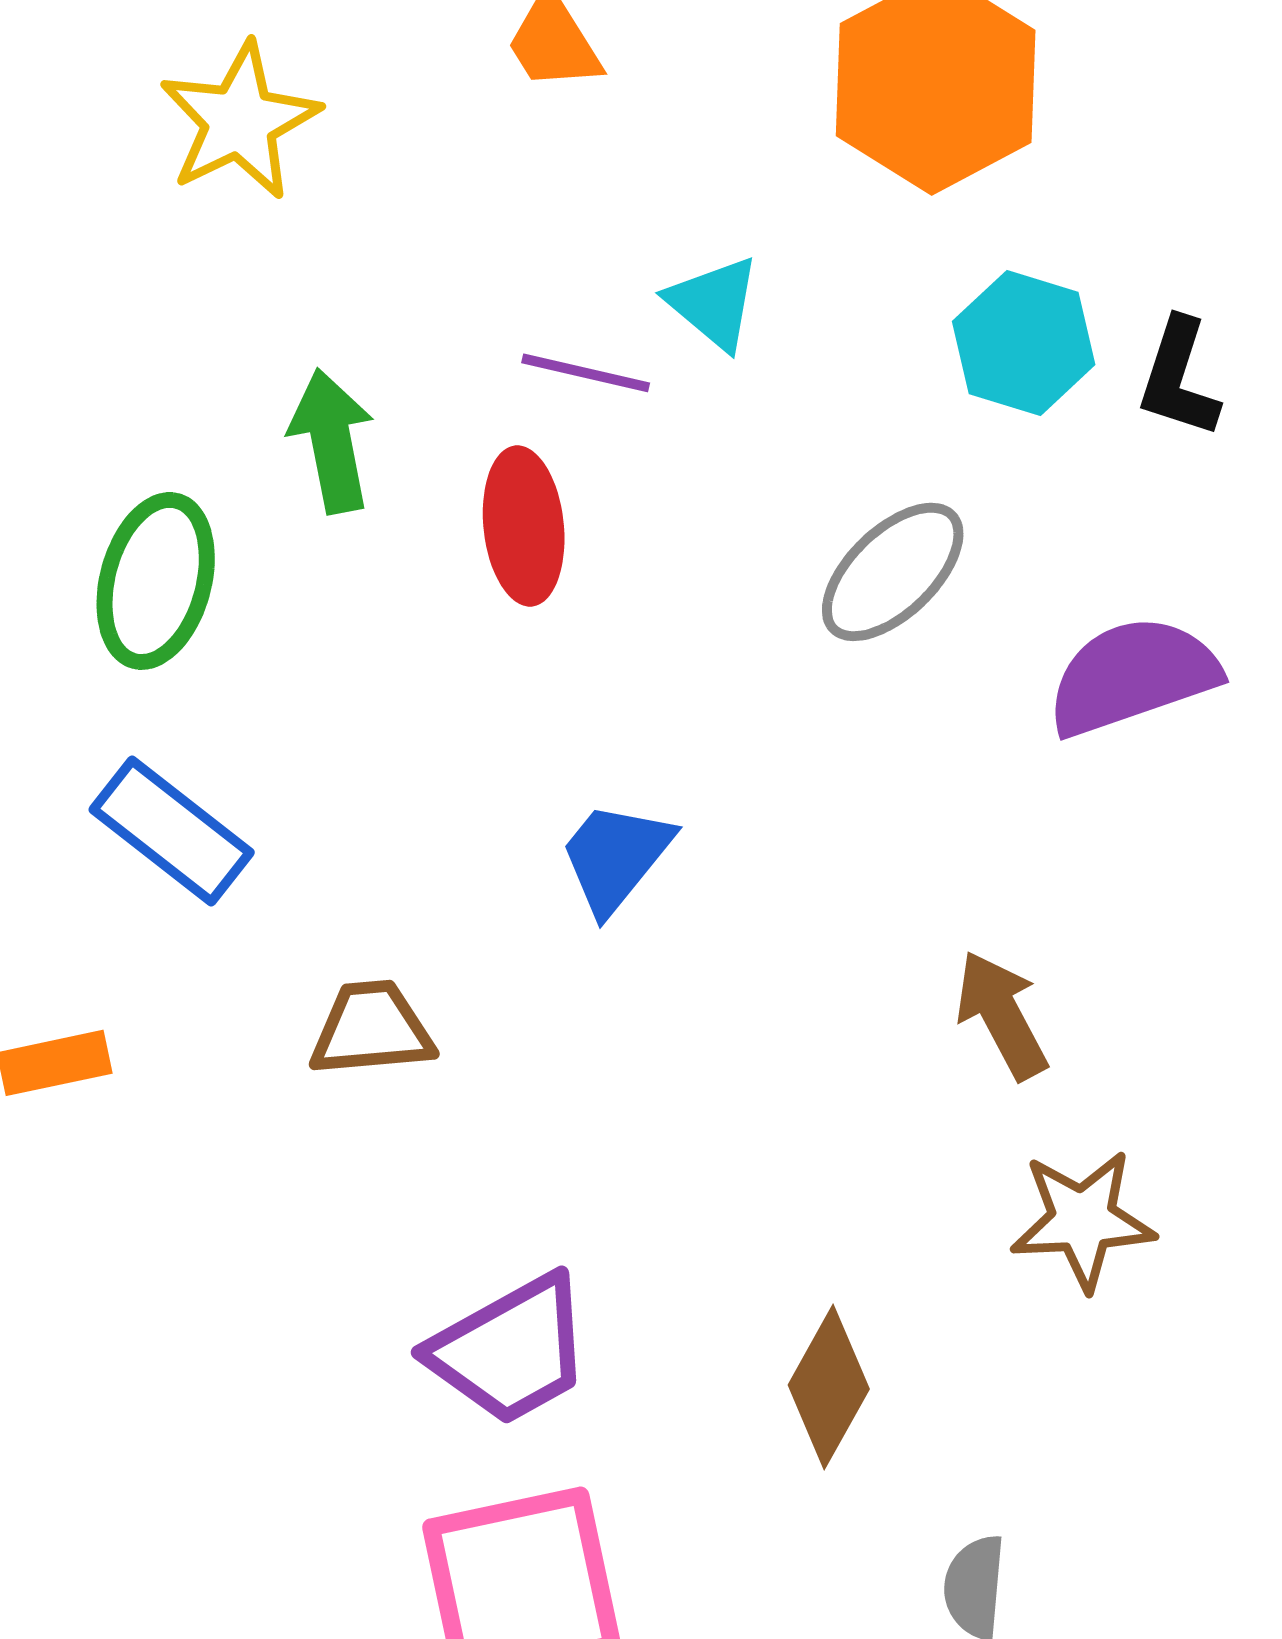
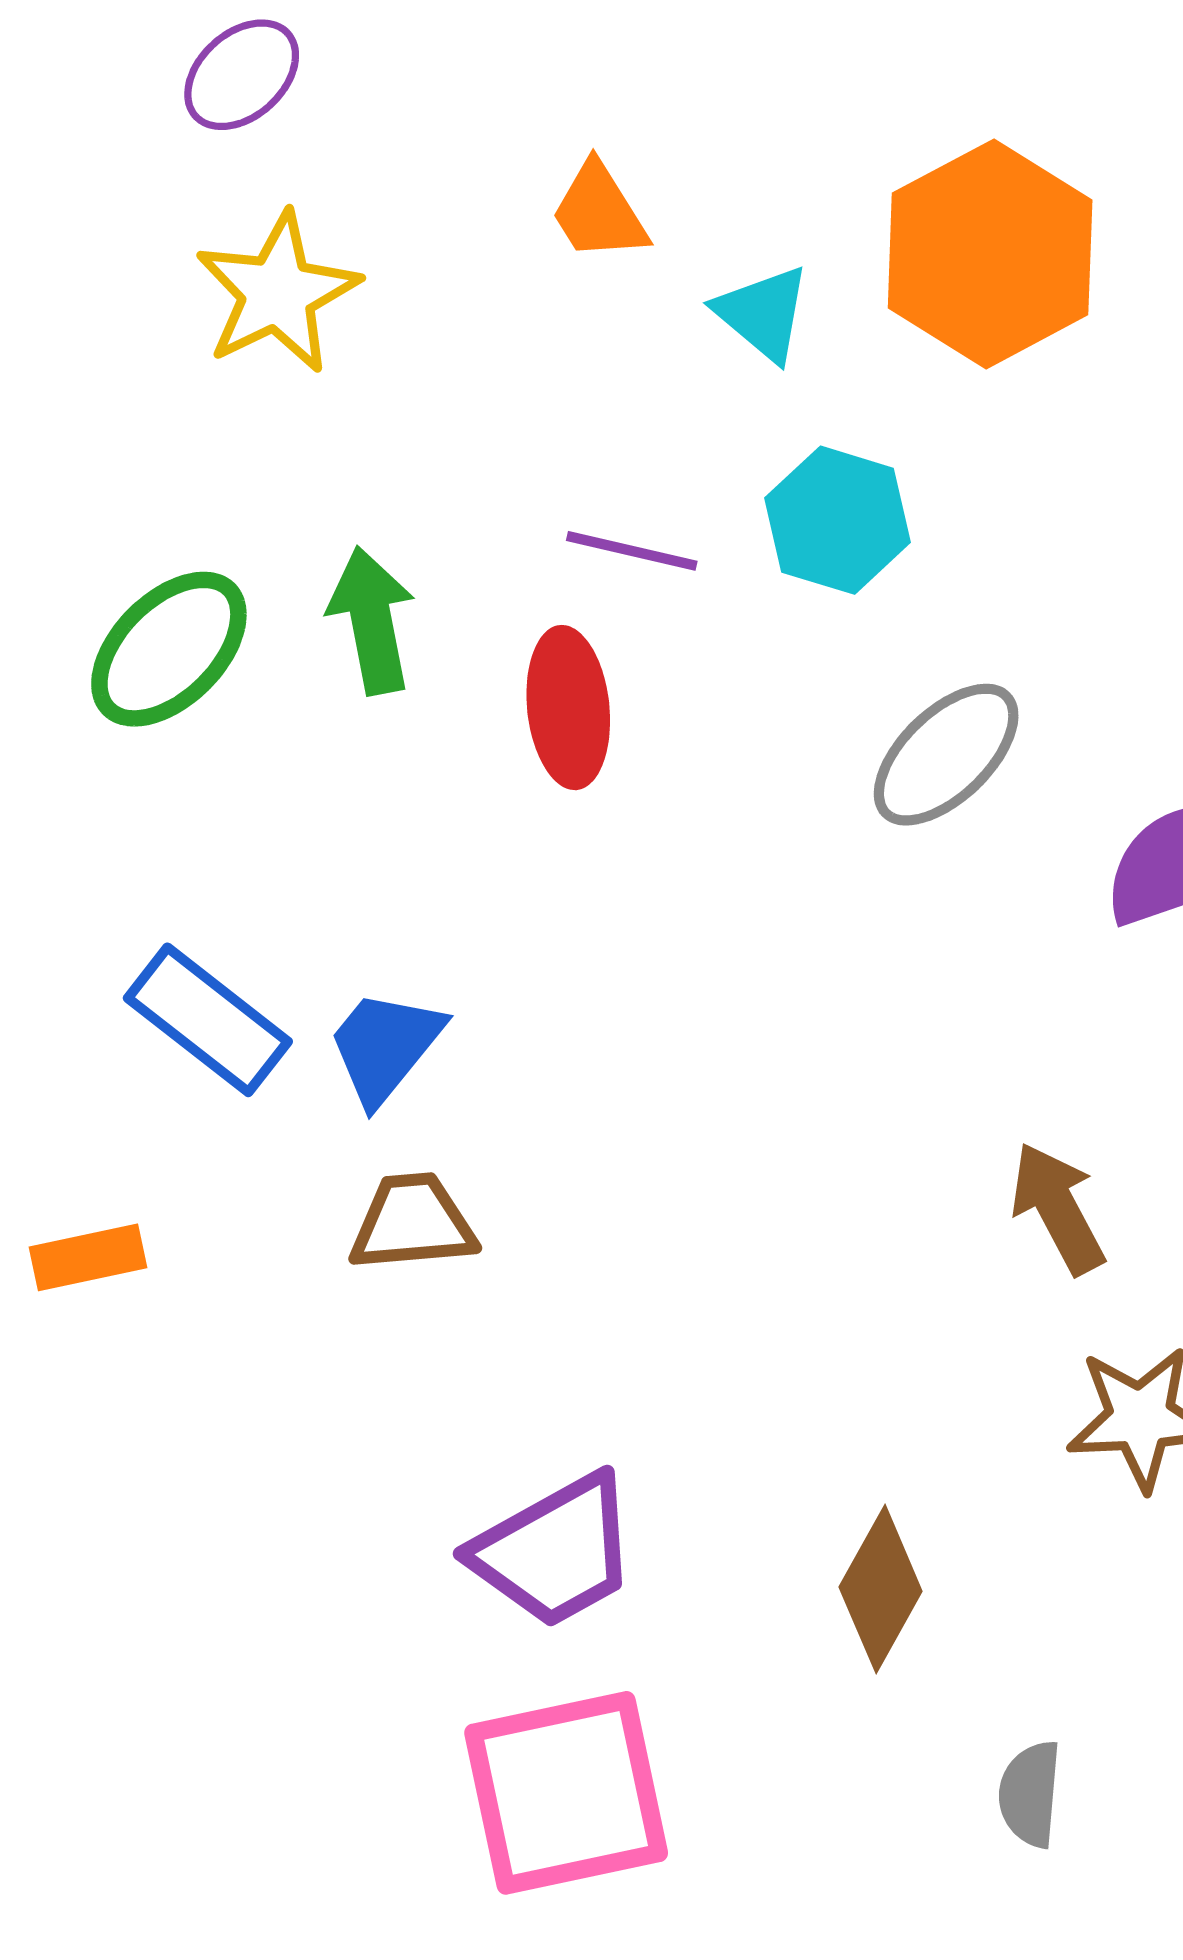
cyan triangle: (714, 303) -> (763, 313), moved
cyan hexagon: (1024, 343) -> (838, 520), moved
green ellipse: (156, 581) -> (169, 649), moved, turned 30
blue trapezoid: (616, 857) -> (385, 1046), moved

